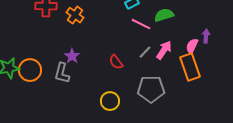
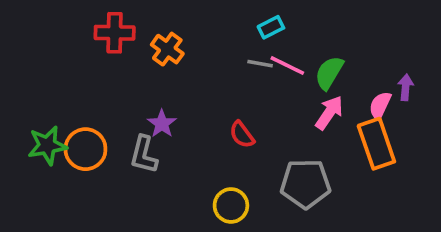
green semicircle: (164, 15) -> (329, 73), moved, turned -42
gray line: (145, 52) -> (260, 64), moved, turned 56

